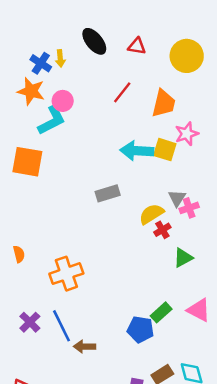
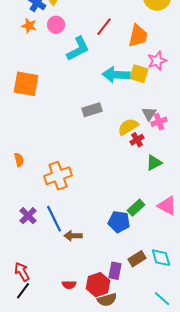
orange star: (31, 91) -> (29, 26), size x0.7
pink circle: (63, 101) -> (56, 25), moved
cyan L-shape: (52, 120) -> (78, 49), moved

